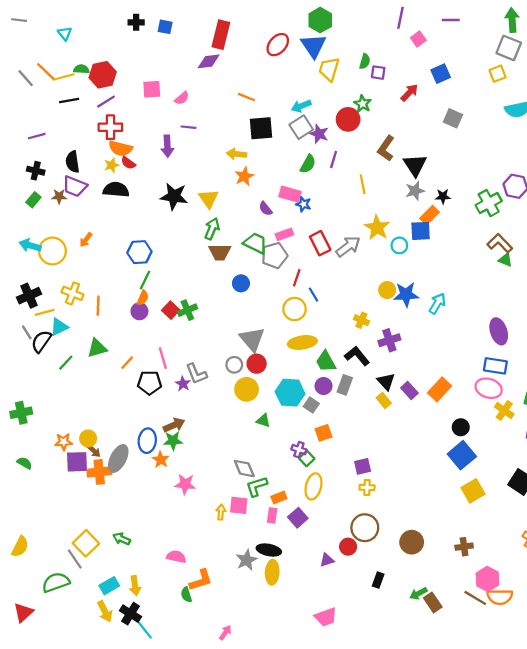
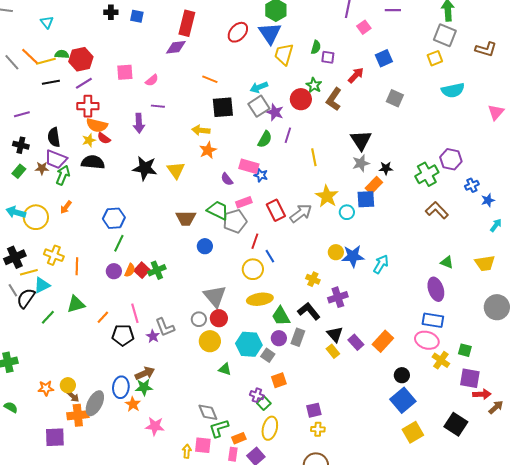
brown L-shape: (386, 148) -> (334, 99), moved
green arrow: (212, 229) -> (63, 175), moved
green triangle: (505, 260) -> (447, 262), moved
orange semicircle: (143, 298) -> (130, 270), moved
purple square: (77, 462) -> (55, 437), moved

